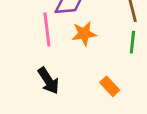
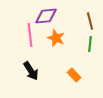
orange star: (84, 34) -> (56, 38), turned 30

